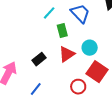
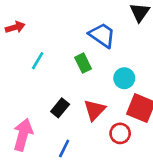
cyan line: (49, 13) -> (38, 61), moved
red triangle: (67, 54) -> (94, 110), moved

